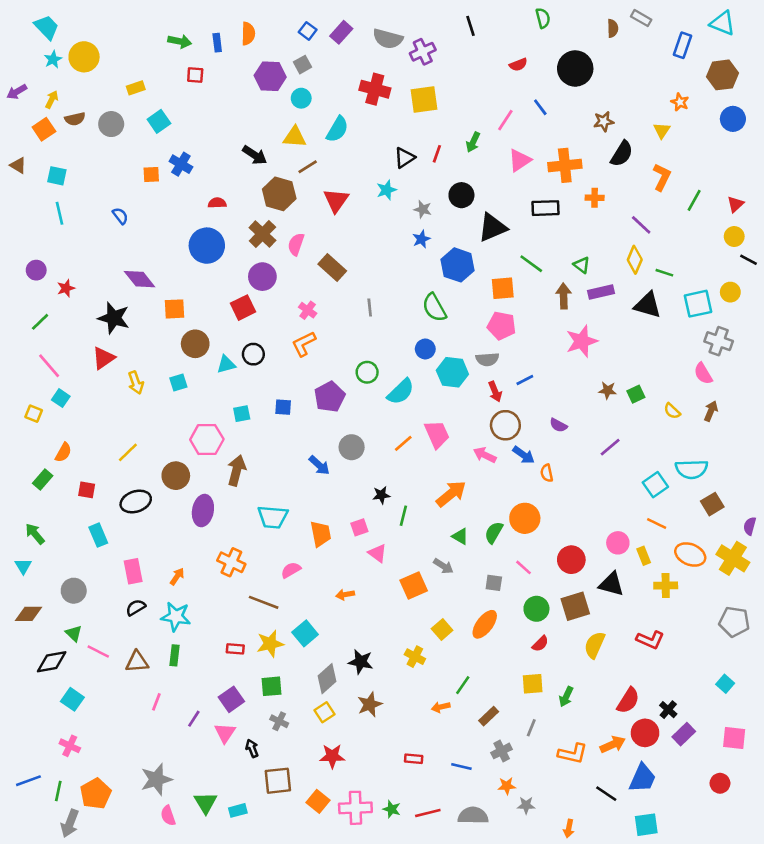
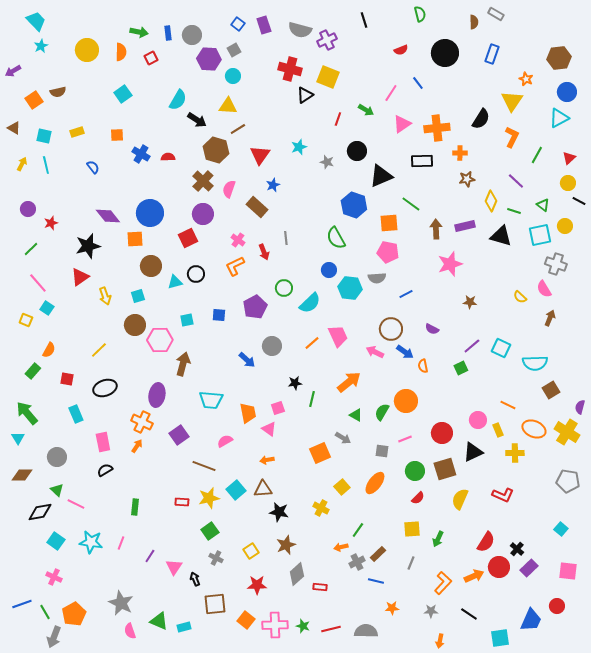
cyan triangle: (723, 23) -> (559, 118), moved, turned -50
purple rectangle: (341, 32) -> (264, 25), turned -60
orange semicircle: (248, 34) -> (121, 52), moved
blue rectangle: (682, 45) -> (492, 54), moved
yellow circle: (84, 57) -> (87, 50), moved
red square: (195, 75) -> (151, 58), turned -32
yellow rectangle: (136, 88) -> (77, 132), moved
yellow arrow: (52, 99) -> (22, 164), moved
yellow square: (424, 99) -> (328, 77), turned 30
brown star: (604, 121) -> (467, 179), moved
gray circle: (111, 124) -> (192, 35), moved
cyan semicircle: (337, 129) -> (178, 100), moved
yellow triangle: (662, 131) -> (512, 101), size x1.6
green arrow: (473, 142) -> (366, 110), turned -84
black triangle: (405, 158) -> (305, 95), moved
blue cross: (181, 164) -> (141, 154), moved
purple line: (641, 225) -> (516, 181), moved
blue star: (421, 239) -> (273, 185), moved
blue circle: (207, 246) -> (150, 213), moved
green triangle: (582, 265) -> (543, 205), moved
black star: (114, 318) -> (88, 246), turned -30
red arrow: (495, 392) -> (264, 252), moved
green square: (636, 394) -> (461, 368), moved
yellow semicircle: (672, 411) -> (520, 297), moved
brown circle: (176, 476) -> (135, 325), moved
cyan square: (655, 485) -> (501, 348), moved, turned -30
green arrow: (35, 534) -> (27, 413), size x1.4
pink triangle: (377, 553) -> (269, 429), moved
orange cross: (231, 562) -> (142, 422), moved
pink line: (524, 567) -> (405, 439), turned -64
black triangle: (611, 584) -> (473, 452), turned -40
cyan star: (176, 617) -> (91, 542), moved
brown triangle: (137, 662) -> (263, 489), moved
gray diamond: (327, 679) -> (297, 574), moved
green square: (271, 686) -> (210, 531), turned -30
purple square: (231, 699) -> (179, 435), moved
gray cross: (502, 751) -> (357, 562), moved
orange L-shape: (573, 754) -> (443, 583), turned -60
blue line: (461, 766) -> (376, 581), moved
blue trapezoid: (642, 778) -> (531, 620), moved
gray star: (156, 779) -> (121, 603), turned -30
green line: (58, 791) -> (45, 612), turned -42
green triangle: (206, 803) -> (159, 621), turned -36
gray star: (526, 805) -> (431, 611), moved

